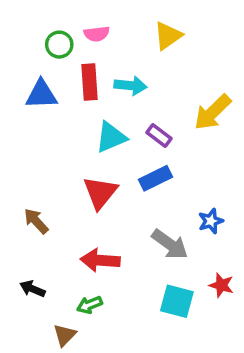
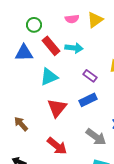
pink semicircle: (97, 34) -> (72, 19), moved
red rectangle: (90, 82) -> (51, 46), turned -36
cyan triangle: (111, 137) -> (49, 77), moved
red arrow: (100, 260) -> (57, 146), turned -145

